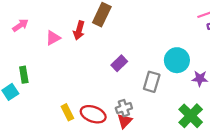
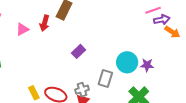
cyan circle: (177, 60) -> (127, 62), moved
gray rectangle: (152, 82) -> (105, 78), moved

